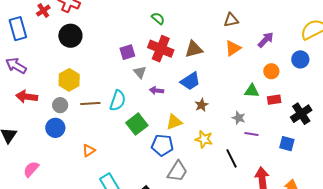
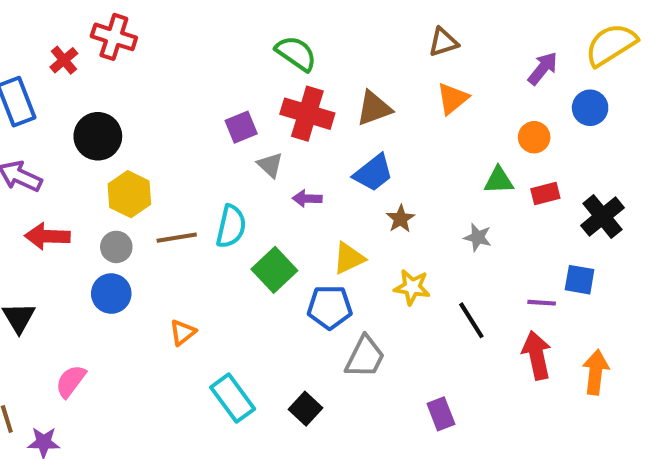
green semicircle: (158, 18) -> (296, 53), size x1.5
black circle: (70, 36) -> (98, 136), moved
purple arrow: (266, 40) -> (543, 68), moved
purple line: (251, 134) -> (542, 303), moved

